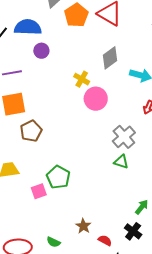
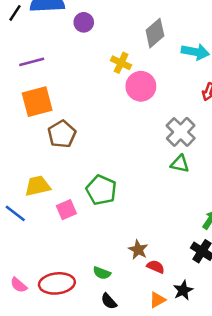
purple circle: (41, 51) -> (84, 22), moved
pink square: (39, 191) -> (66, 210), moved
red semicircle: (105, 240) -> (156, 267), moved

